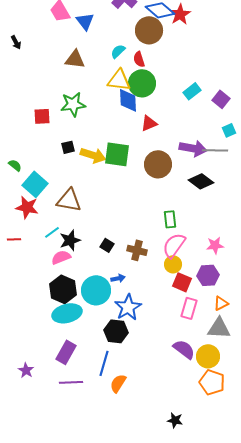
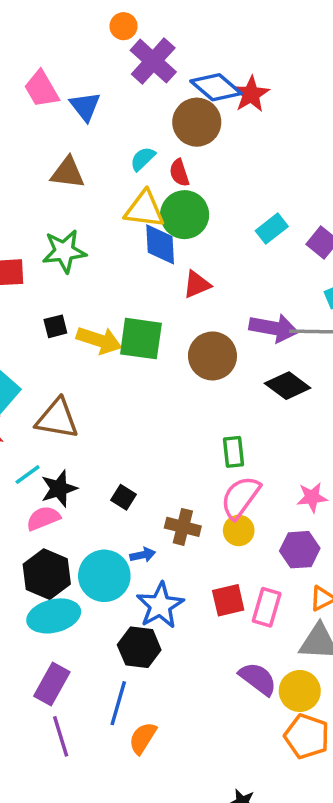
brown cross: (137, 250) -> (183, 527), moved
red square: (182, 282) -> (228, 600), moved, turned -36
purple line: (71, 382) -> (61, 736), turned 75

